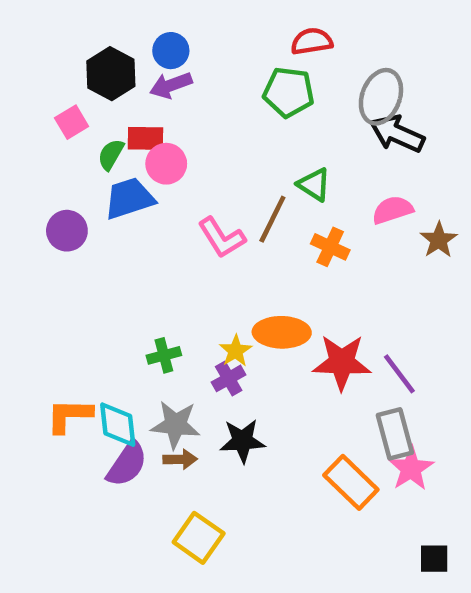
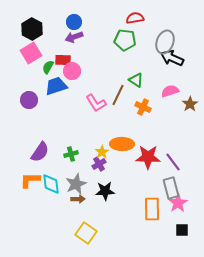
black hexagon: (111, 74) -> (32, 29), moved
pink square: (72, 122) -> (31, 53), size x1.5
gray star: (175, 425) -> (76, 184), turned -30
purple semicircle: (127, 464) -> (40, 152), moved
orange rectangle: (351, 482) -> (152, 209), turned 45
black square: (434, 559) -> (182, 230), moved

